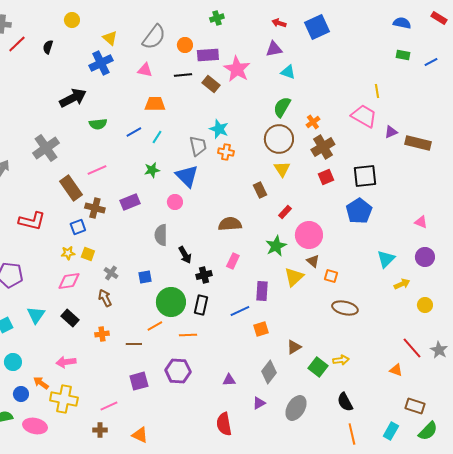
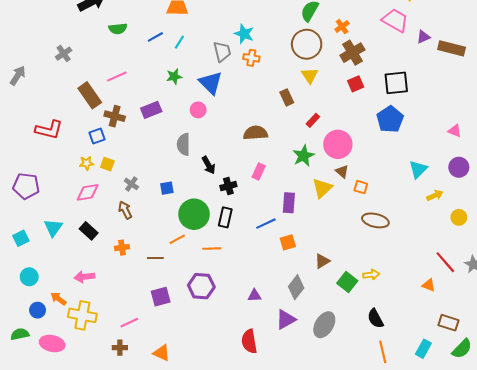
gray cross: (46, 148) -> (64, 54), size x0.6
purple triangle: (259, 403) -> (286, 320), size x1.5

